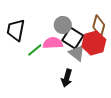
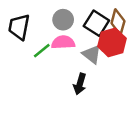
gray circle: (63, 25) -> (63, 20), moved
black square: (73, 38) -> (96, 23), moved

